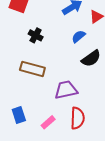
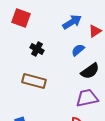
purple trapezoid: (66, 90) -> (87, 98), moved

